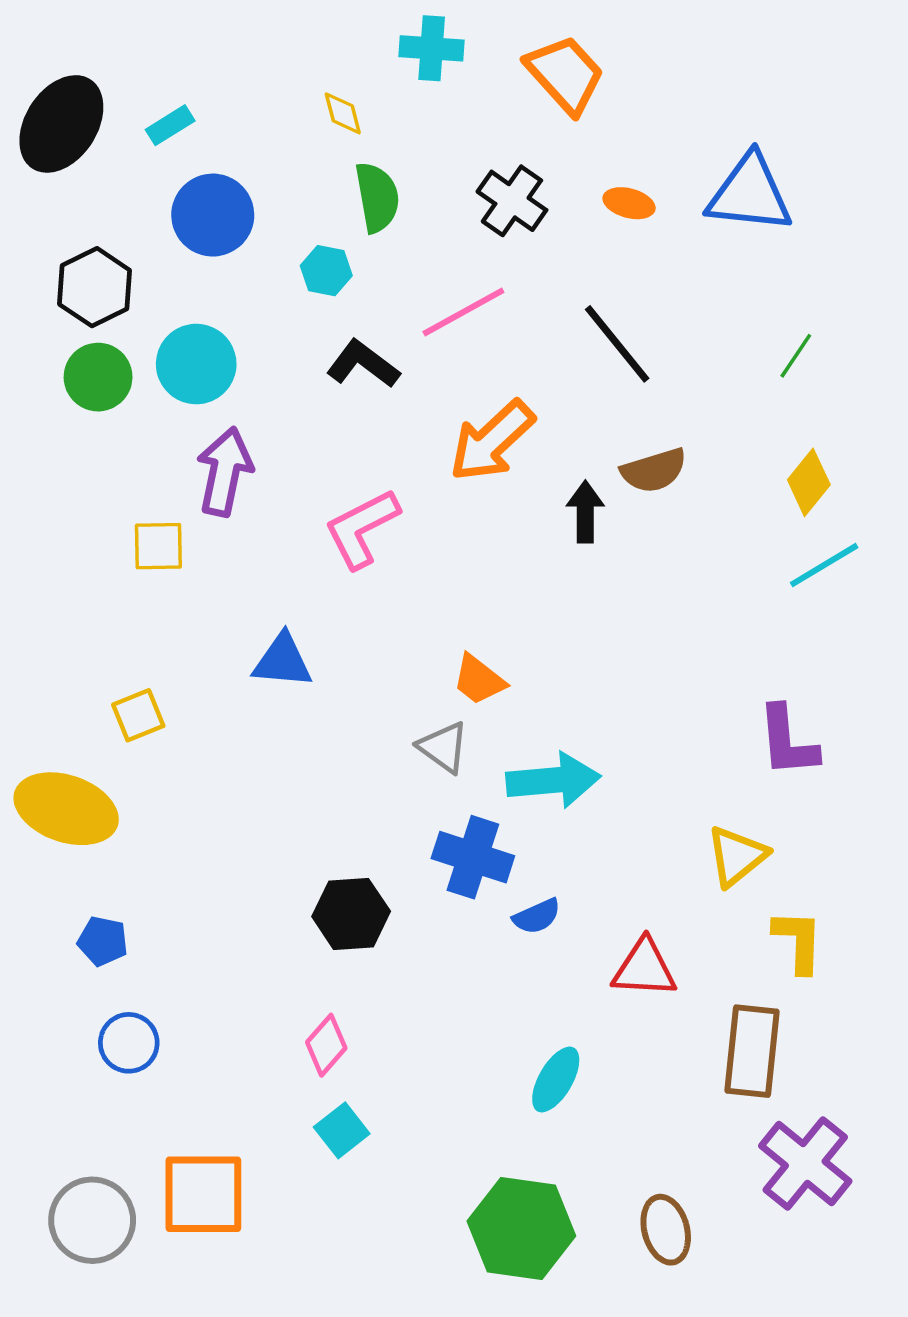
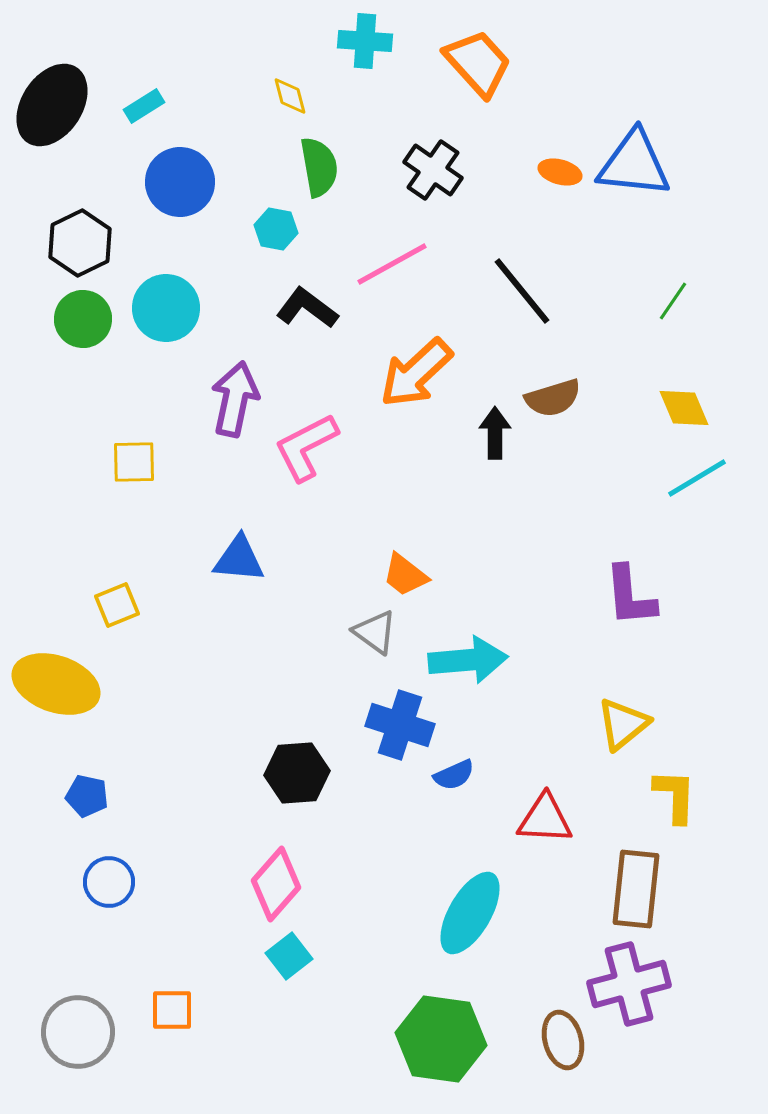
orange ellipse: (629, 203) -> (560, 172), moved
purple arrow: (225, 472) -> (235, 399), moved
yellow diamond: (809, 482) -> (684, 408), turned -62
purple L-shape: (787, 741) -> (630, 596), moved
pink diamond: (326, 1045) -> (276, 884), size x1.4
cyan ellipse: (556, 1080) -> (470, 913), size x1.5
purple cross: (805, 1163) -> (629, 984), moved, turned 36
orange square: (203, 1194) -> (172, 1010), size x0.6

